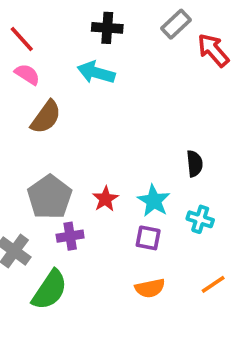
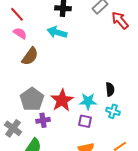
black semicircle: (195, 164) -> (110, 89), moved
red star: (105, 199) -> (62, 100), size x1.6
cyan star: (154, 201) -> (88, 101), turned -30

